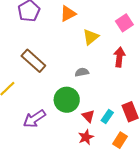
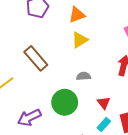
yellow triangle: (91, 37) -> (80, 40), moved
red triangle: (88, 116) -> (104, 103), moved

